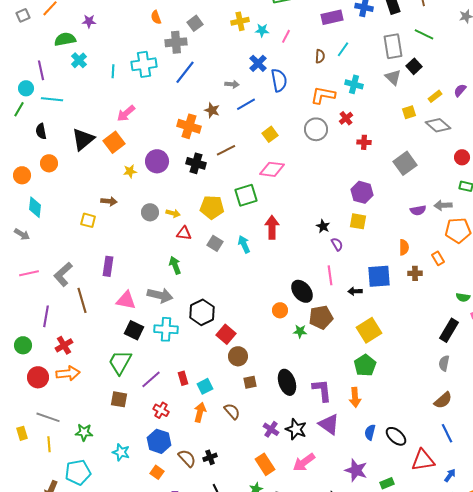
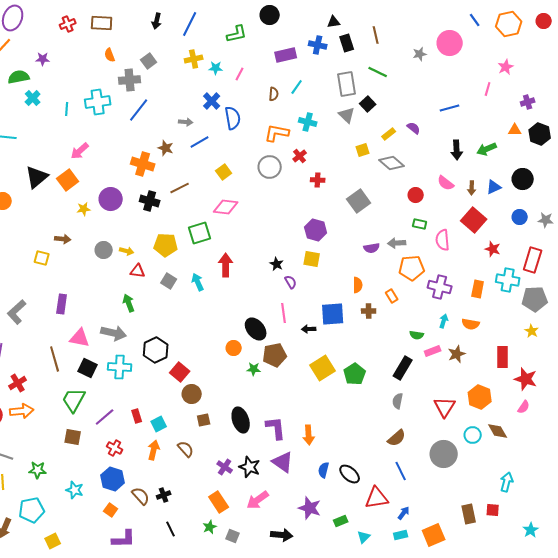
purple semicircle: (460, 90) -> (414, 128), turned 88
brown line: (82, 300) -> (55, 359), moved
green pentagon: (365, 365) -> (355, 374), moved

